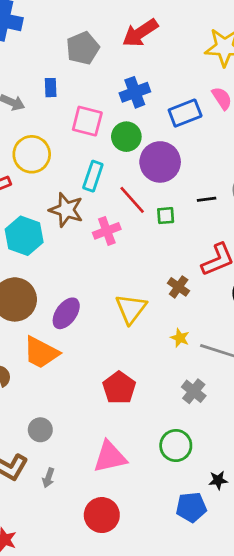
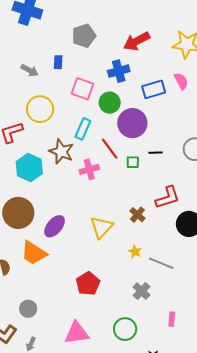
red arrow: (140, 33) -> (137, 41), moved
black line: (207, 199) -> (155, 153), moved

